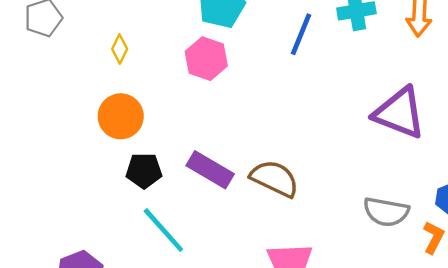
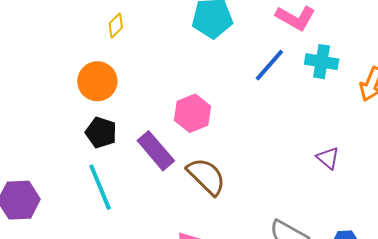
pink hexagon: (206, 59) -> (192, 113), moved
purple triangle: (399, 113) -> (328, 158), size x0.5

